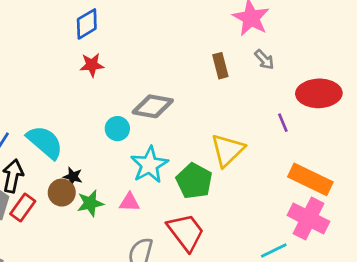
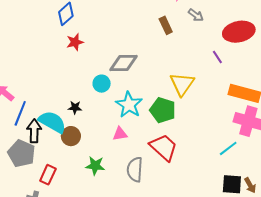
cyan semicircle: (45, 142) -> (52, 122), moved
black star: (73, 177) -> (75, 107), moved
green star: (90, 203) -> (95, 166), moved, turned 30
red rectangle: (23, 208) -> (48, 175), moved

